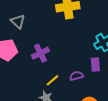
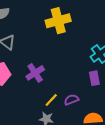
purple semicircle: (76, 76) -> (71, 100), moved

